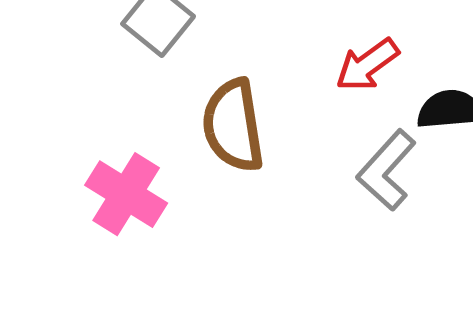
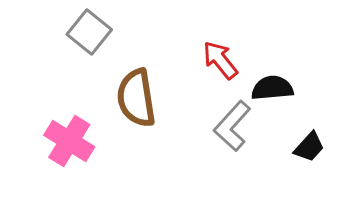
red arrow: (367, 65) -> (220, 60), turned 87

